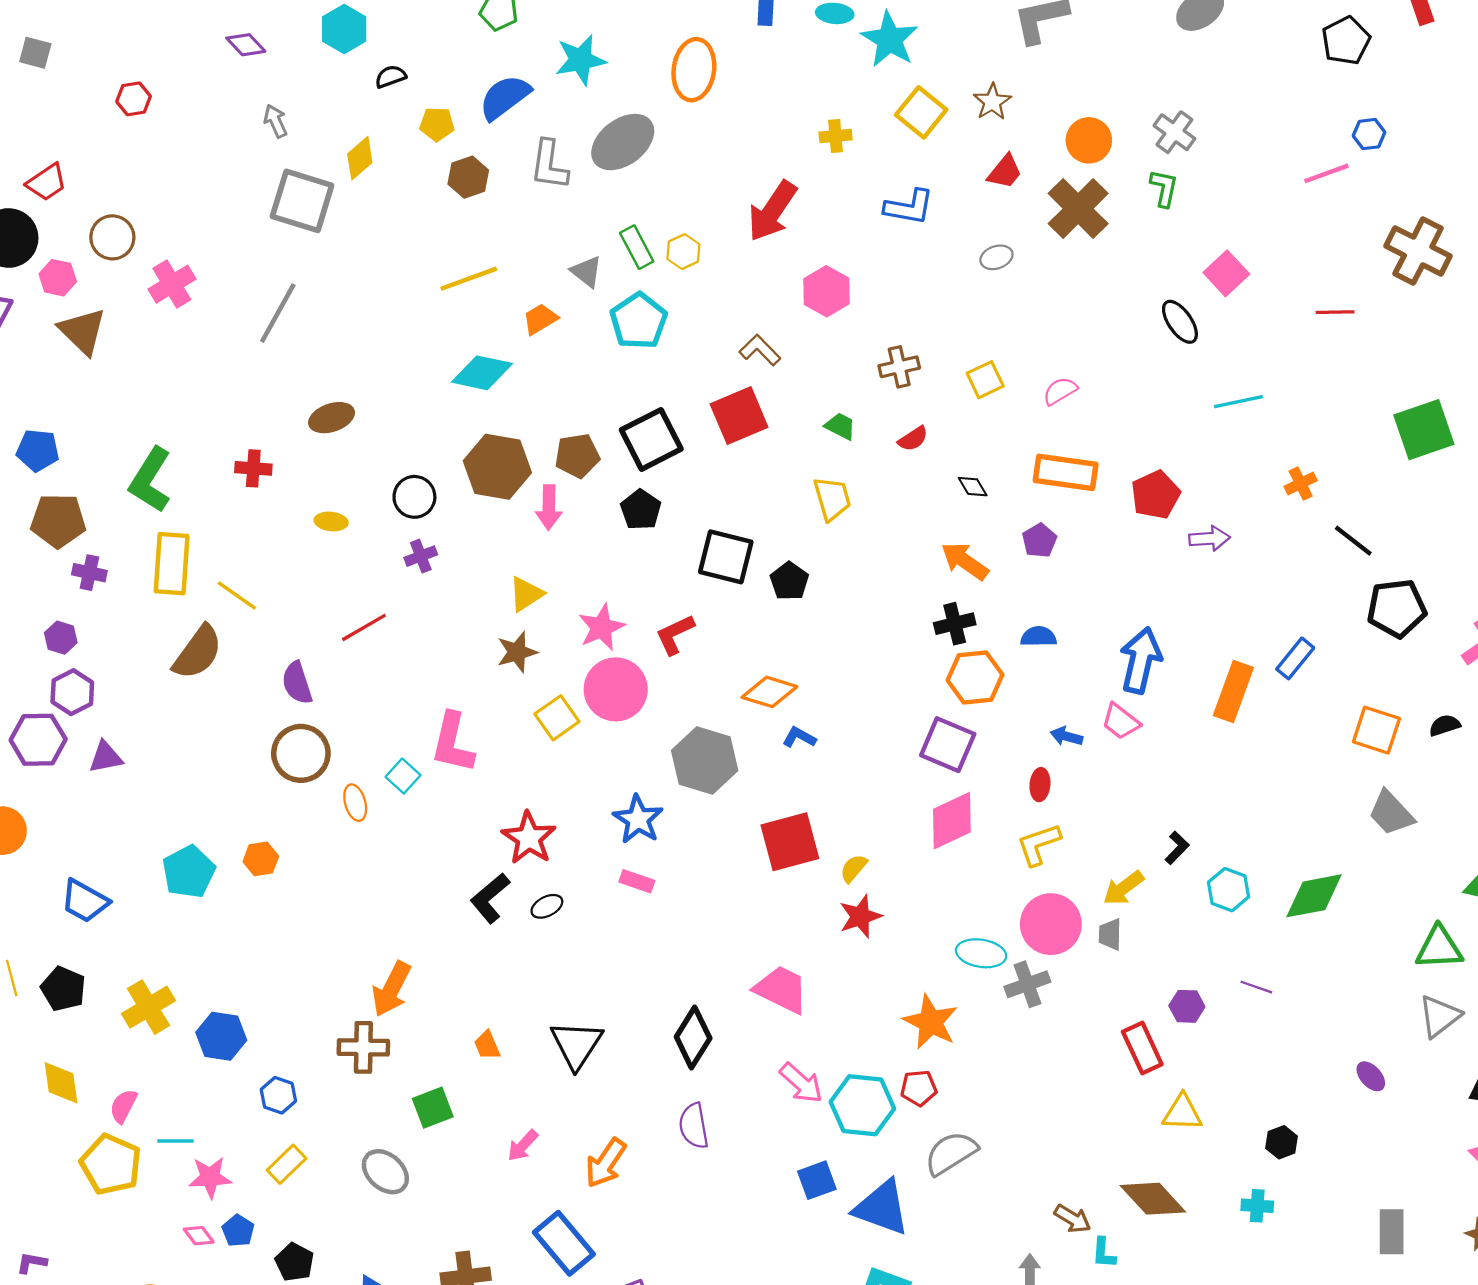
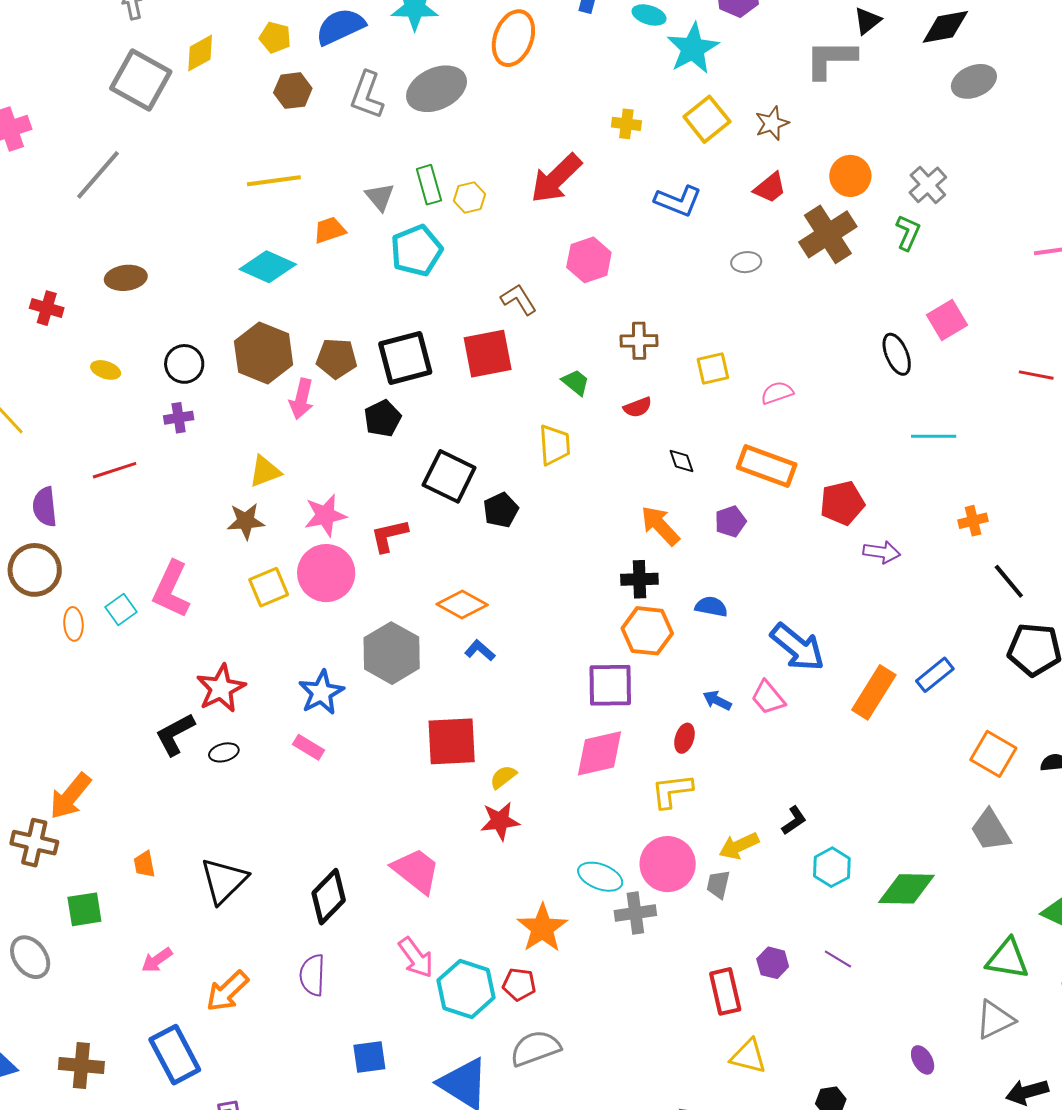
blue arrow: (1141, 660) -> (797, 647), turned 104
purple square: (948, 745) -> (610, 685), turned -36
blue square: (817, 1180) -> (369, 1057), moved

